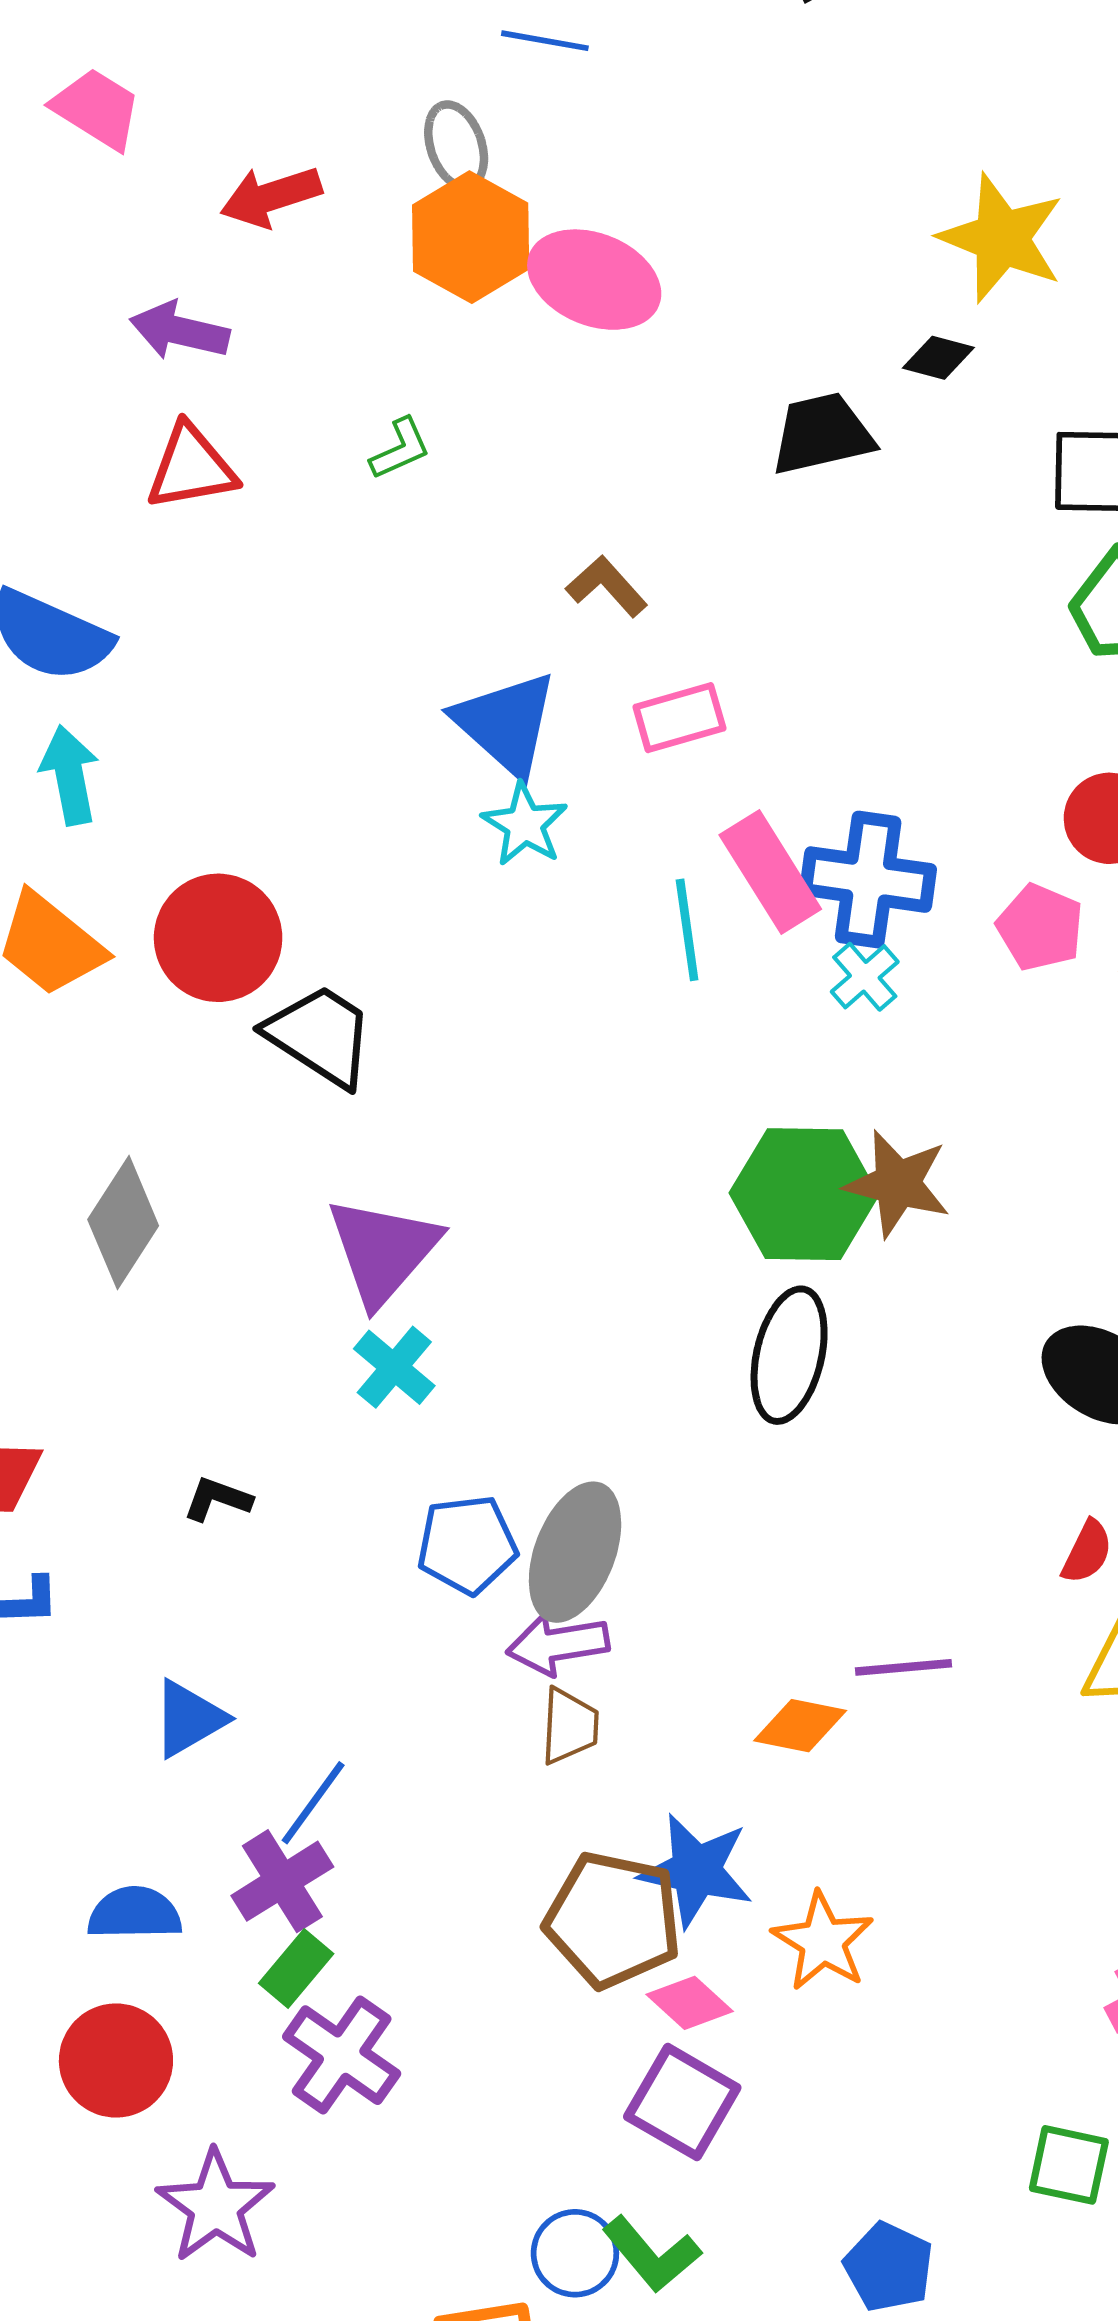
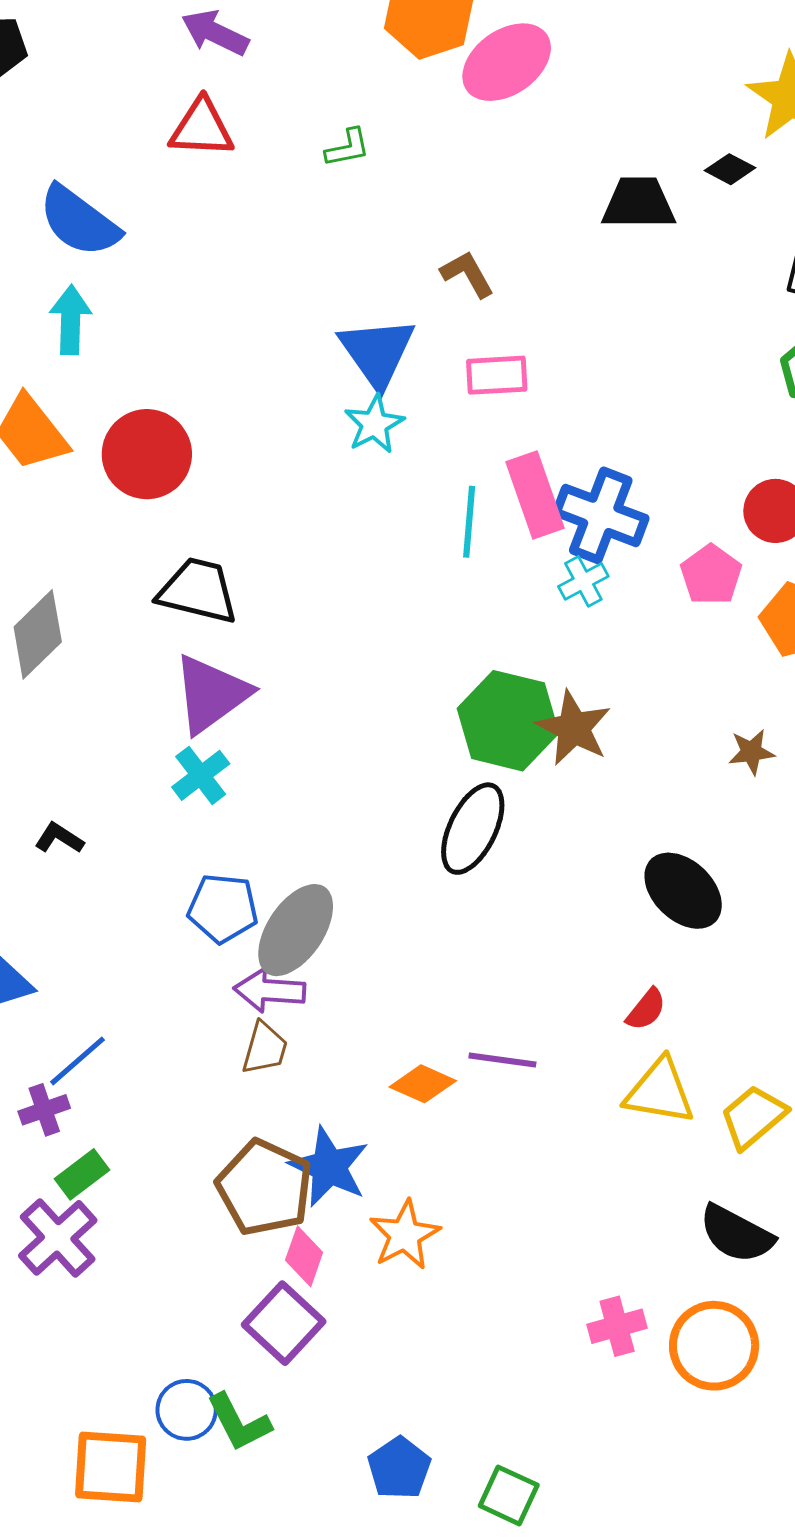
pink ellipse: (594, 280) -> (507, 62), turned -70
black trapezoid: (320, 1036) -> (198, 591), moved, turned -32
purple cross: (282, 1881) -> (44, 1110), size x0.7
green rectangle: (296, 1968) -> (82, 1174), moved
pink diamond: (690, 2003) -> (304, 1256), turned 54
green square: (1069, 2165) -> (509, 1495), moved

